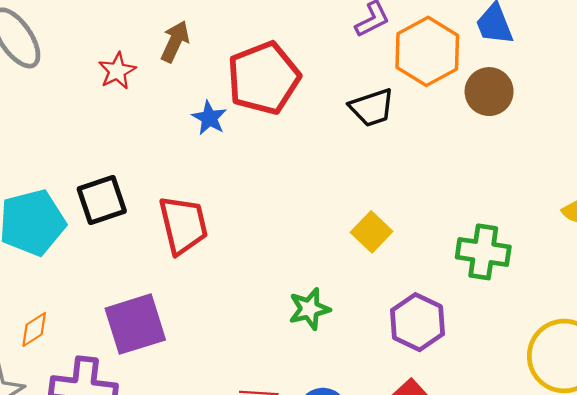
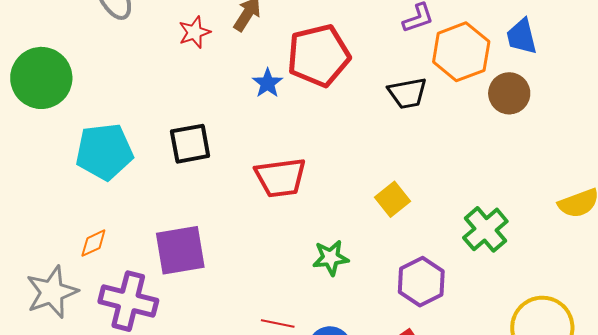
black square: (102, 200) -> (190, 144), moved
red trapezoid: (183, 225) -> (280, 178), moved, turned 88
green cross: (483, 252) -> (485, 229), turned 33

